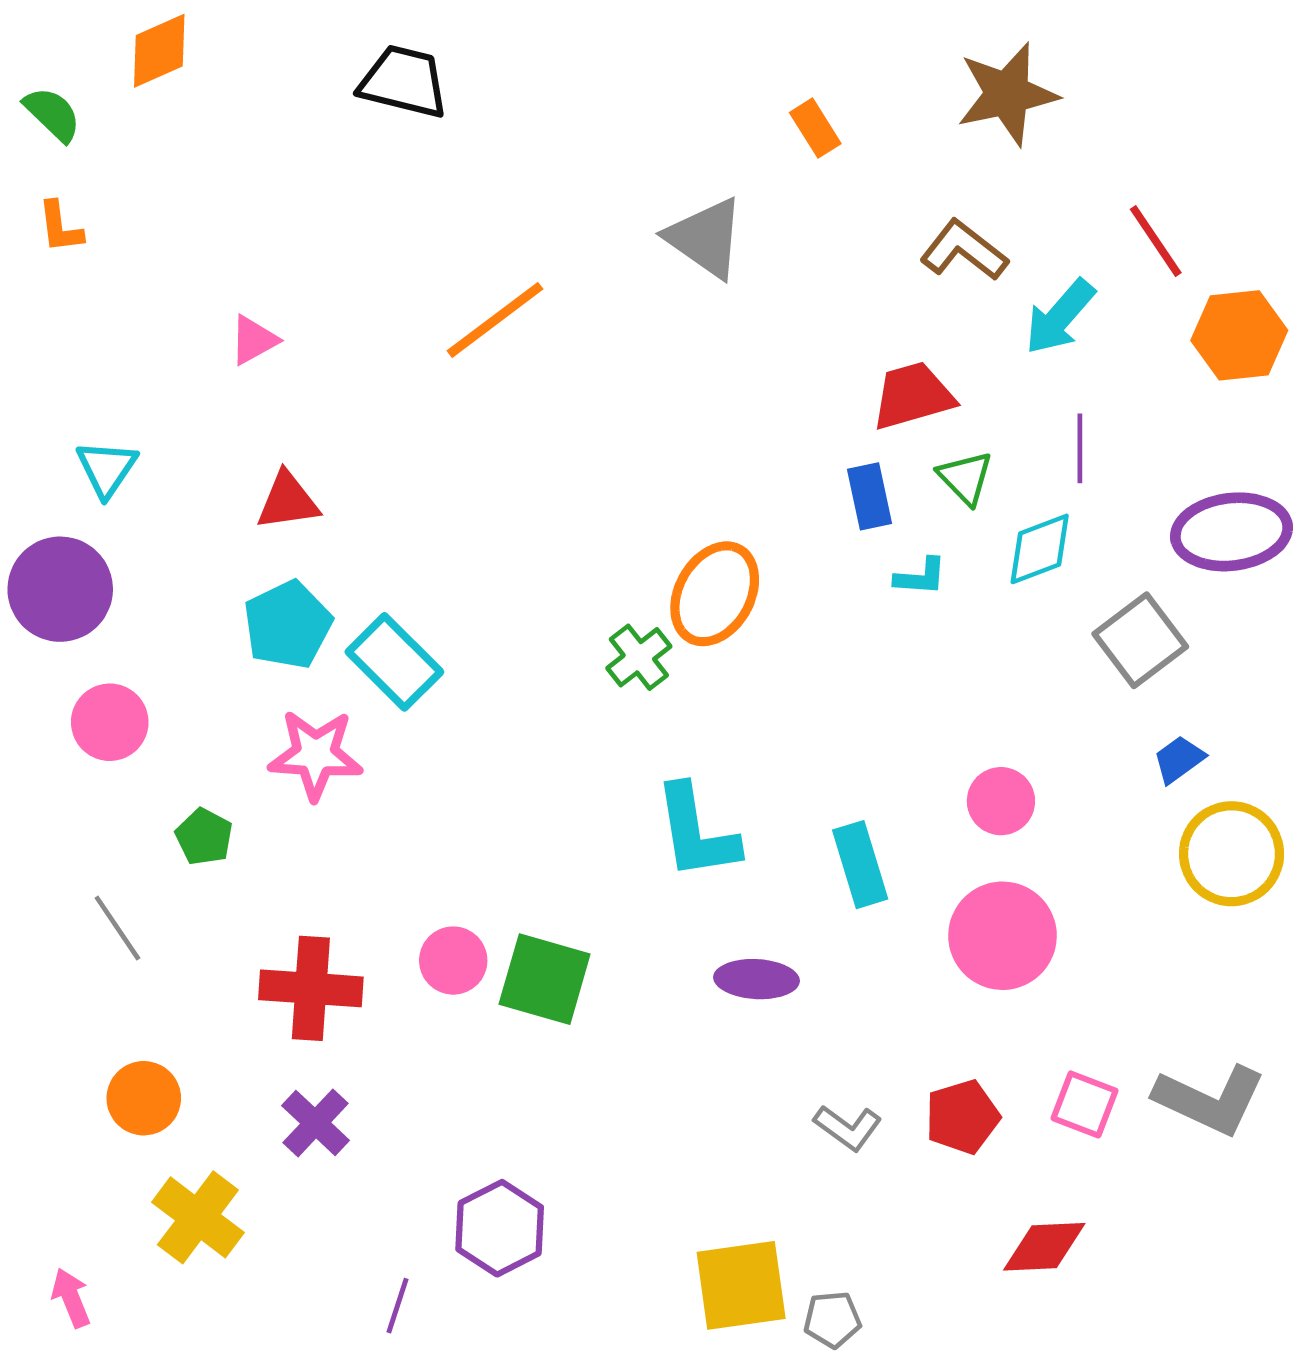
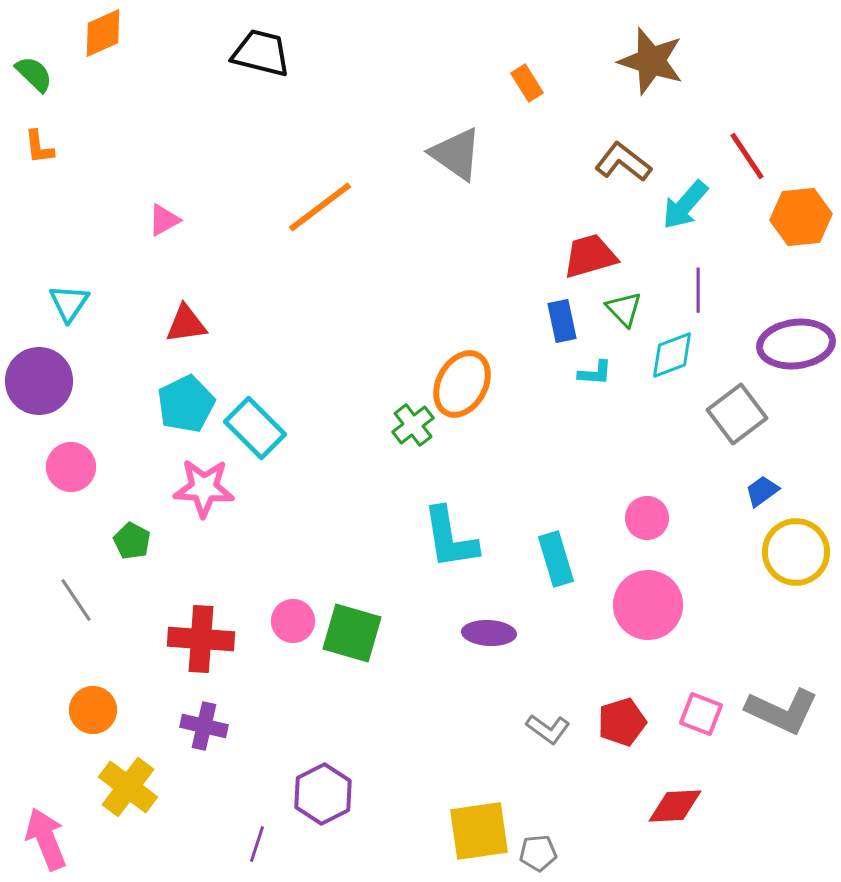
brown star: (1007, 94) -> (651, 61), turned 30
purple cross: (316, 1123) -> (204, 726), turned -30
pink arrow: (71, 1298) -> (46, 839), size x1.6

